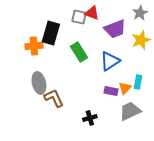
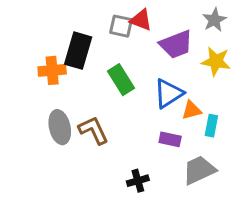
yellow star: (141, 40) -> (216, 61), turned 30
orange triangle: (125, 88) -> (191, 110), moved, turned 32
brown L-shape: (54, 98) -> (93, 130), moved

